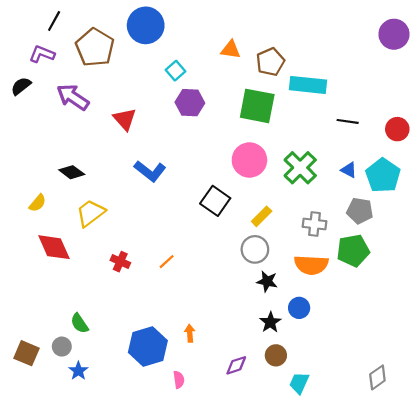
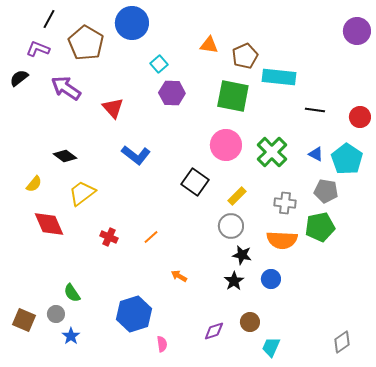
black star: (270, 322) -> (234, 281), moved
orange arrow: (190, 333) -> (179, 276), moved, turned -56

